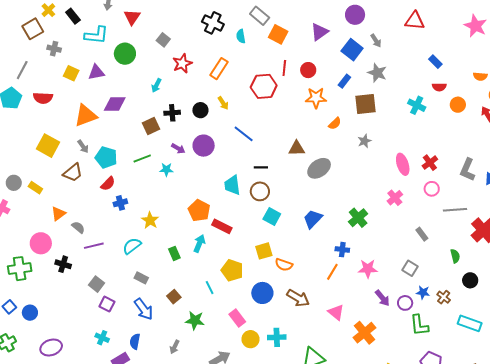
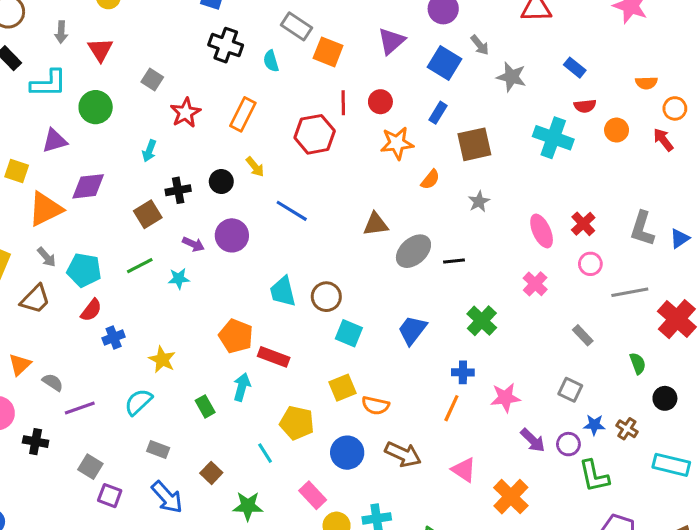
yellow square: (71, 73) -> (17, 171), moved
gray star: (377, 73) -> (511, 77), moved
cyan cross: (417, 105) -> (553, 138), size x1.4
black line: (261, 167) -> (454, 261), moved

